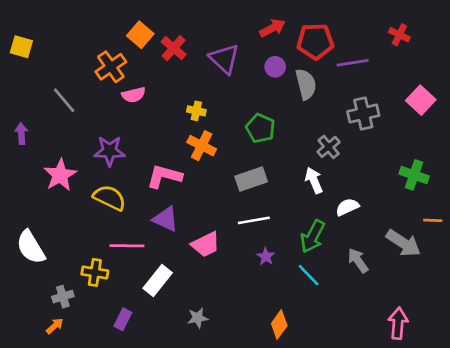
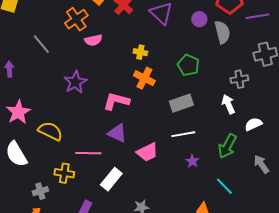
gray cross: (329, 147) -> (239, 79), turned 30
purple star: (110, 151) -> (75, 82), turned -30
pink star: (60, 175) -> (18, 112), moved
yellow semicircle: (110, 198) -> (50, 131), moved
cyan line: (309, 275) -> (224, 186), moved

